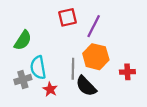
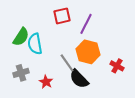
cyan semicircle: (38, 68) -> (35, 44), moved
gray line: (73, 69) -> (67, 63), turned -36
red cross: (127, 72) -> (117, 66), turned 32

